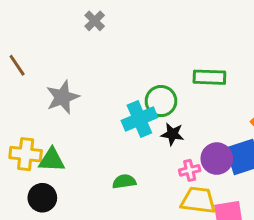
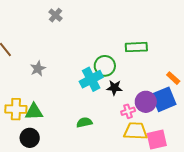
gray star: (62, 97) -> (38, 69), size x0.7

